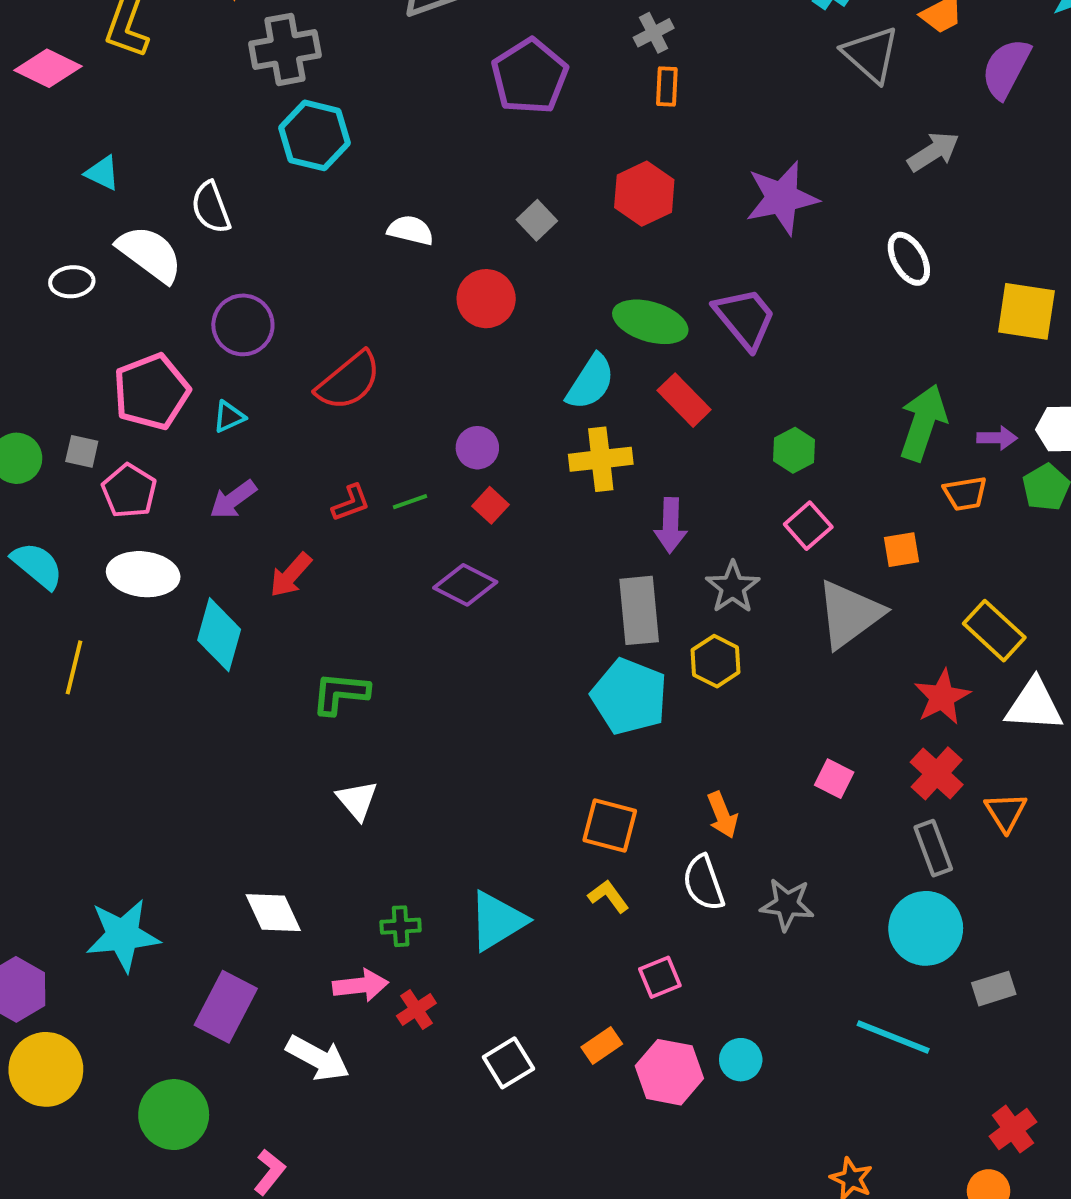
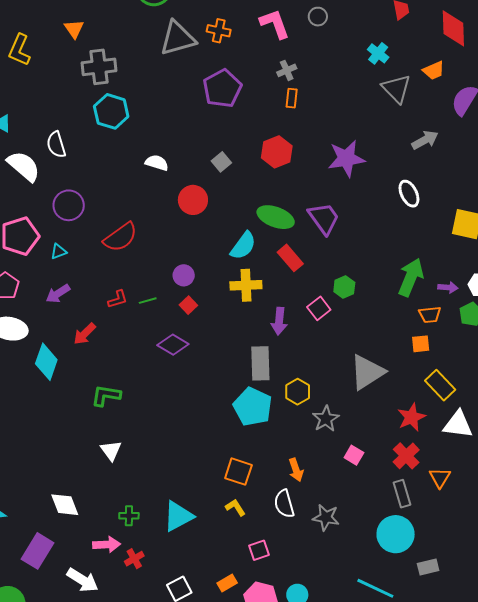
pink square: (808, 526) -> (319, 308), moved
orange square: (902, 550) -> (421, 344), moved
gray star: (733, 587) -> (326, 419), moved

